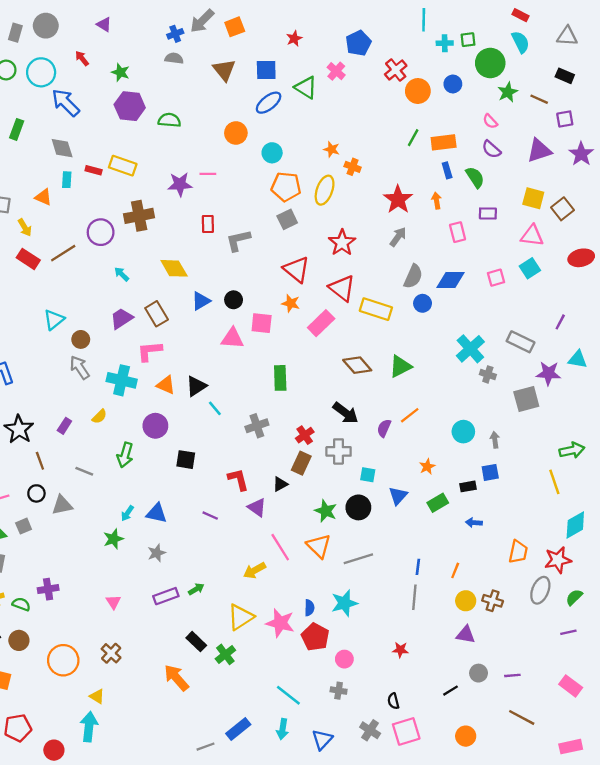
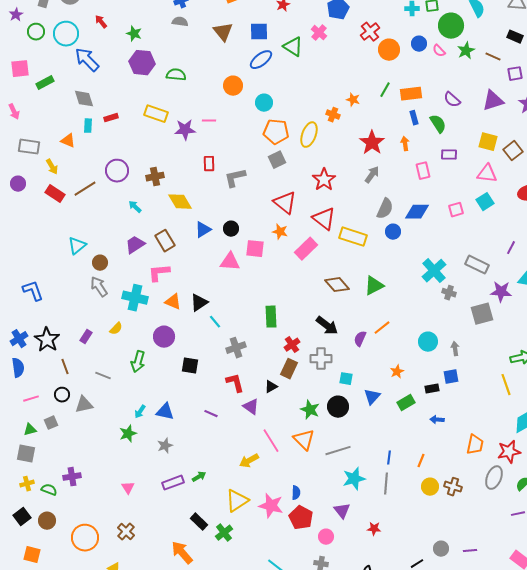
pink semicircle: (490, 121) -> (439, 51), moved
green rectangle: (17, 129) -> (45, 83), turned 42
orange star: (332, 149) -> (353, 100), moved
yellow rectangle: (123, 166) -> (156, 114), moved
red rectangle: (94, 170) -> (111, 118), turned -32
brown cross: (139, 216) -> (155, 177), moved, size x0.7
green rectangle: (280, 378) -> (271, 317), moved
gray cross: (257, 426) -> (236, 348), moved
cyan star: (344, 603) -> (354, 479), moved
purple triangle: (466, 635) -> (342, 511), moved, turned 42

